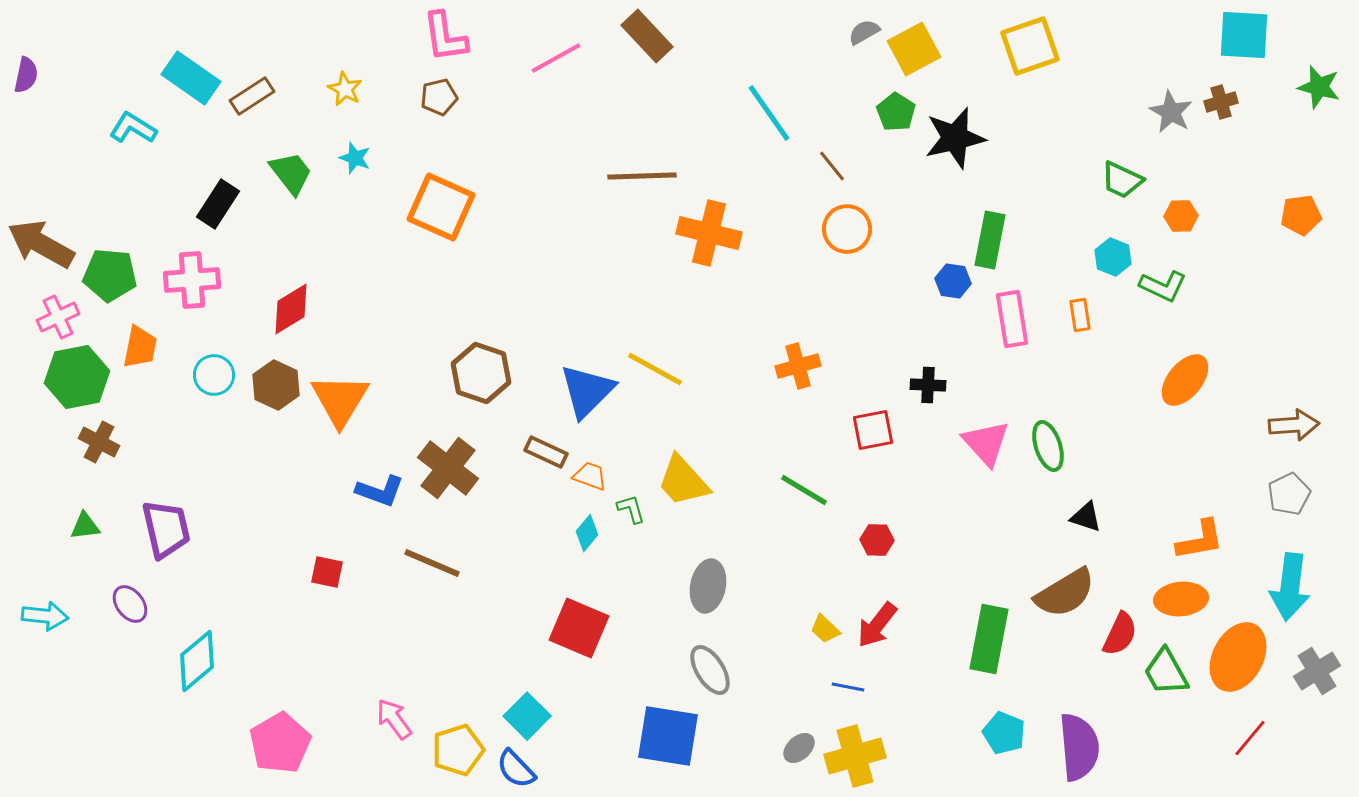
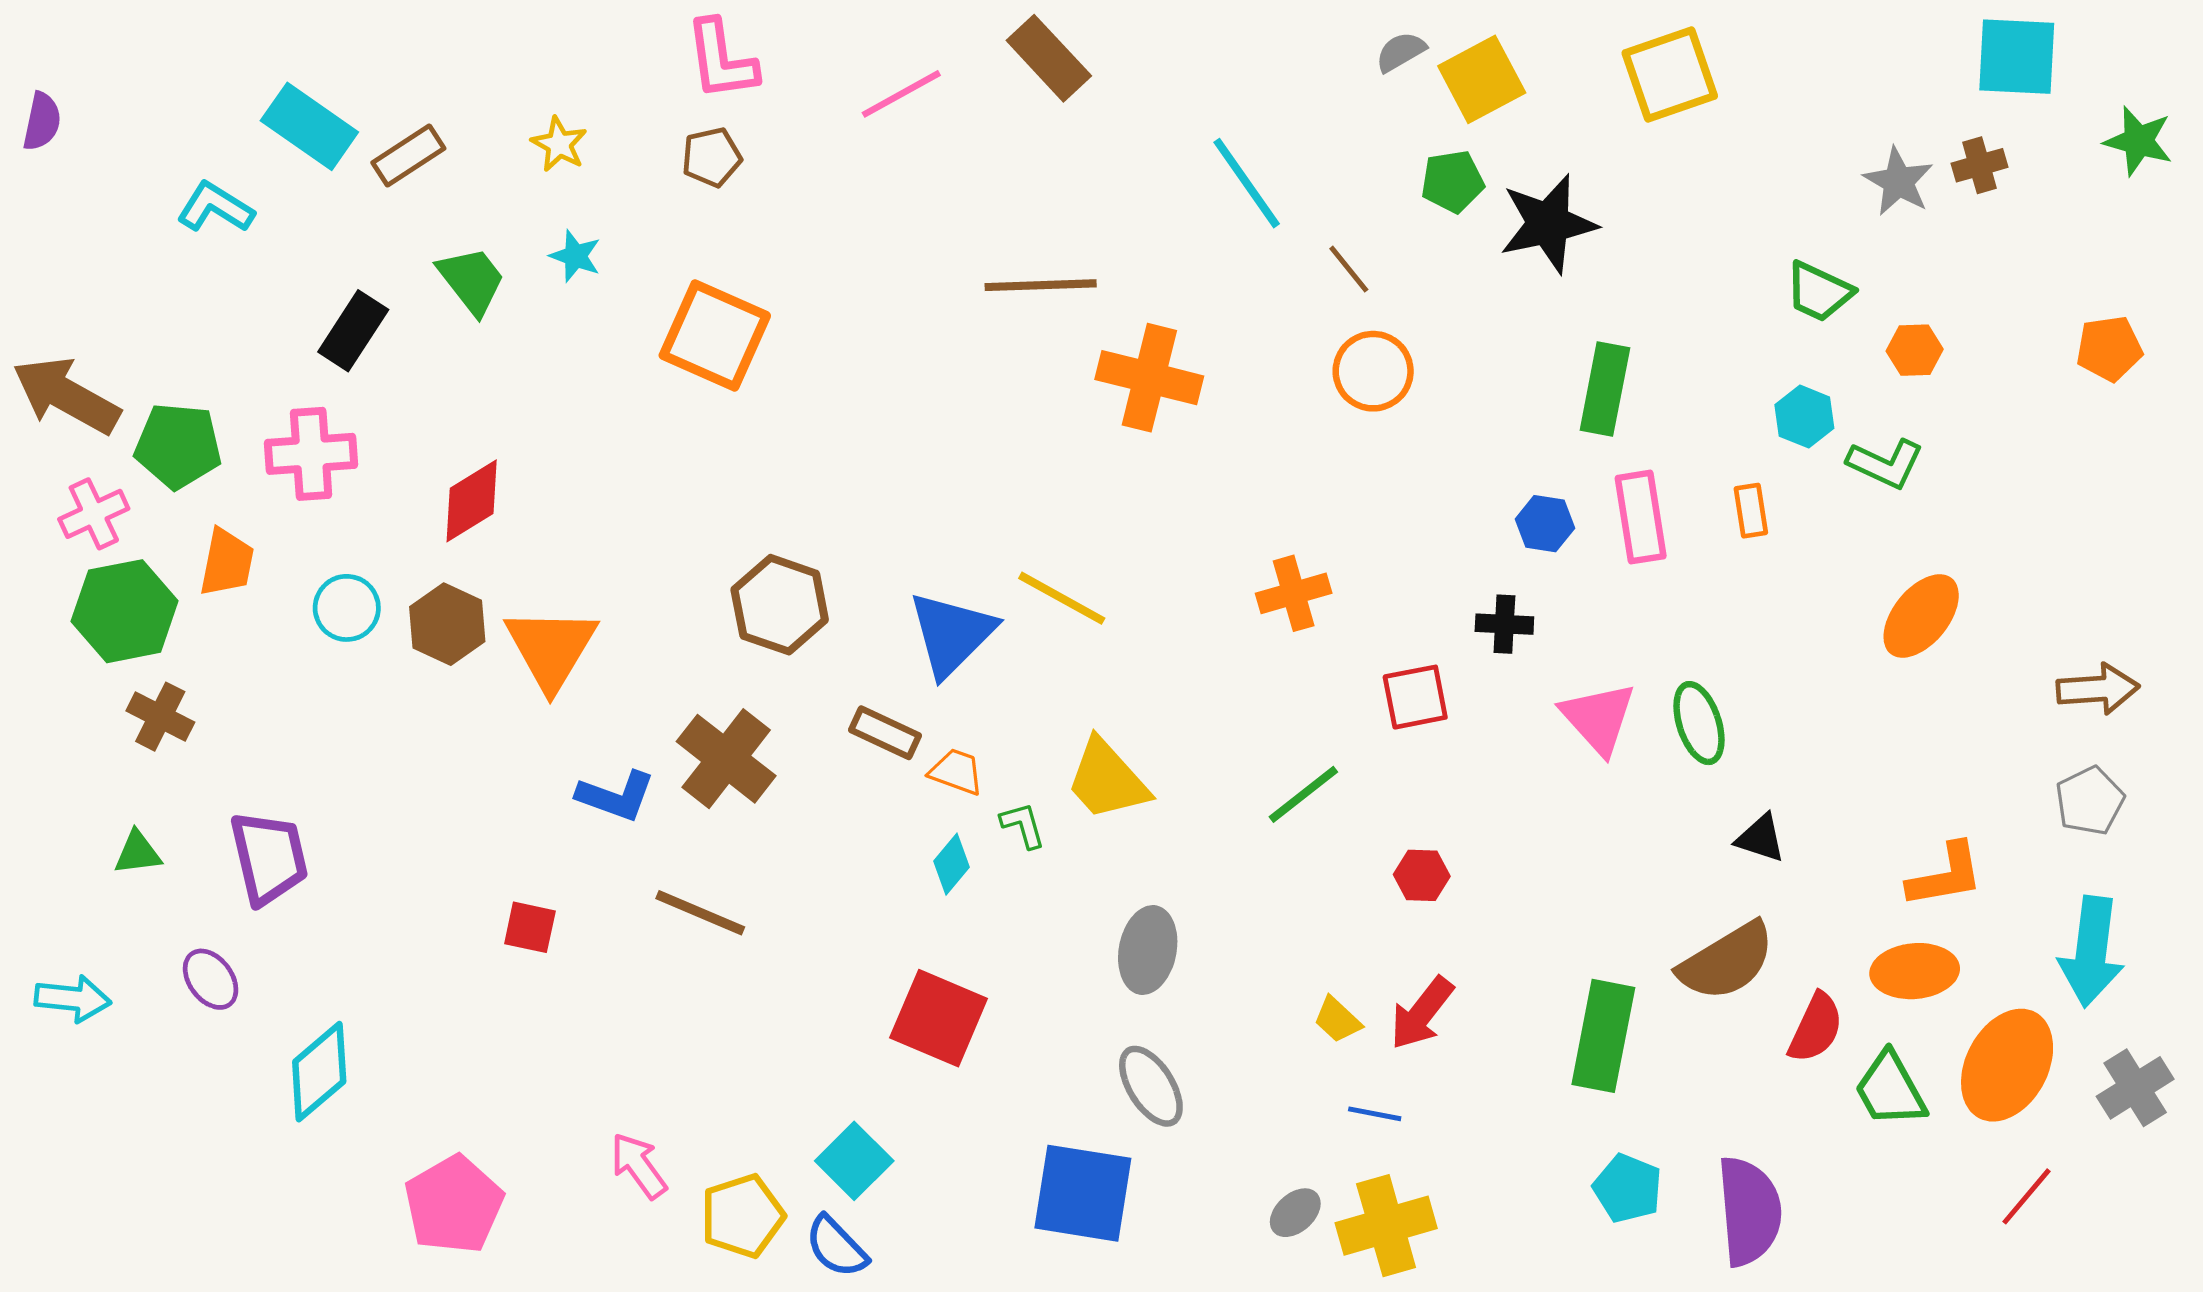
green pentagon: (896, 112) -> (1453, 181), turned 30
blue hexagon: (953, 281) -> (1545, 524), moved
green line: (804, 490) -> (1303, 794), turned -69

